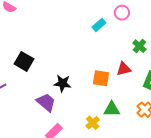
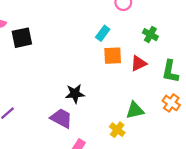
cyan rectangle: (99, 25) -> (103, 33), moved
black square: (24, 61) -> (22, 38), moved, turned -30
orange square: (101, 78) -> (113, 56), moved

